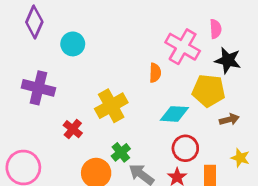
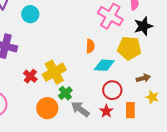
black star: (228, 60) -> (143, 26), turned -30
orange semicircle: (155, 73) -> (90, 46), moved
yellow cross: (111, 106) -> (54, 72), moved
brown arrow: (229, 119) -> (143, 78), moved

